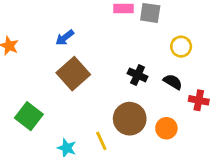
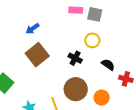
yellow circle: (181, 47) -> (92, 40), moved
black cross: (138, 75) -> (75, 58), moved

